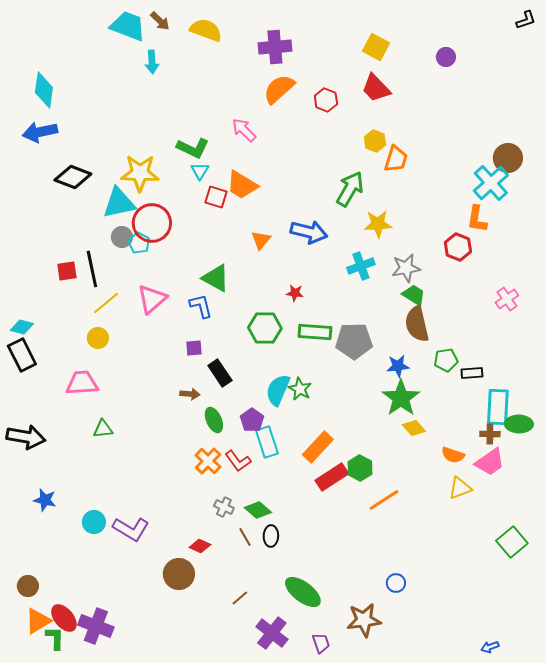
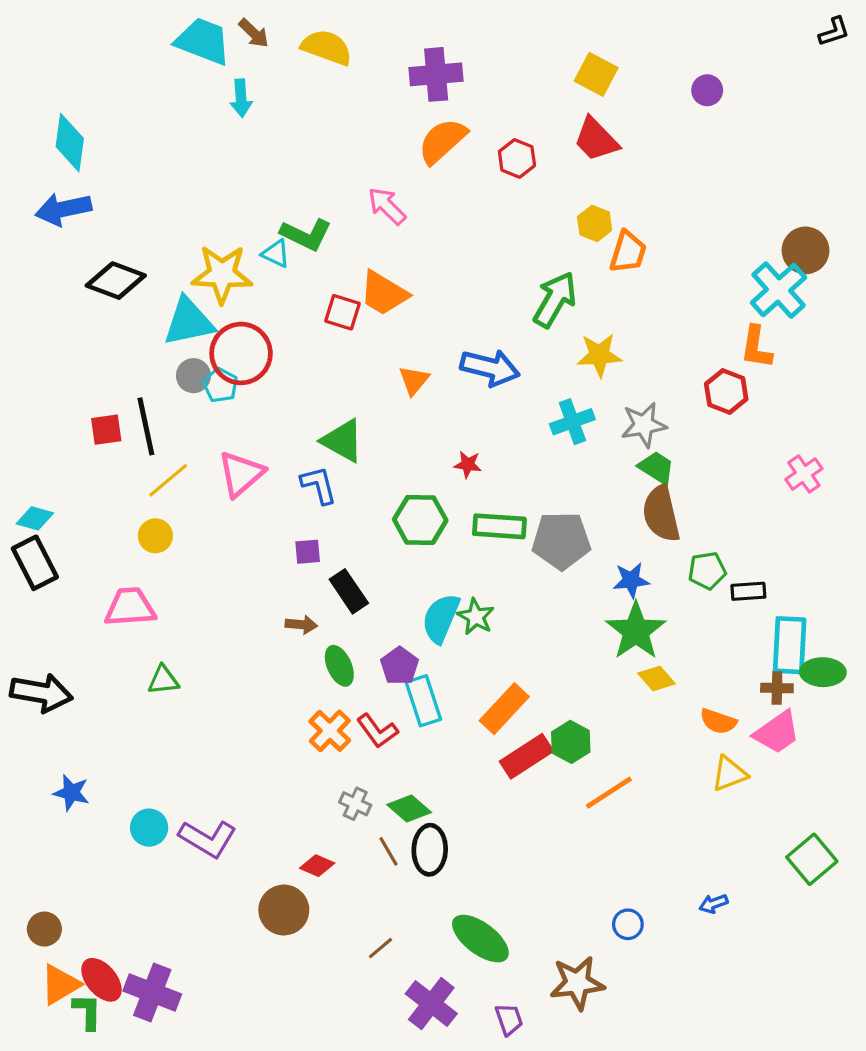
cyan triangle: (200, 171) -> (276, 254), moved, turned -36
black ellipse: (271, 536) -> (430, 850), size x1.4
blue arrow: (490, 647) -> (714, 904), moved

